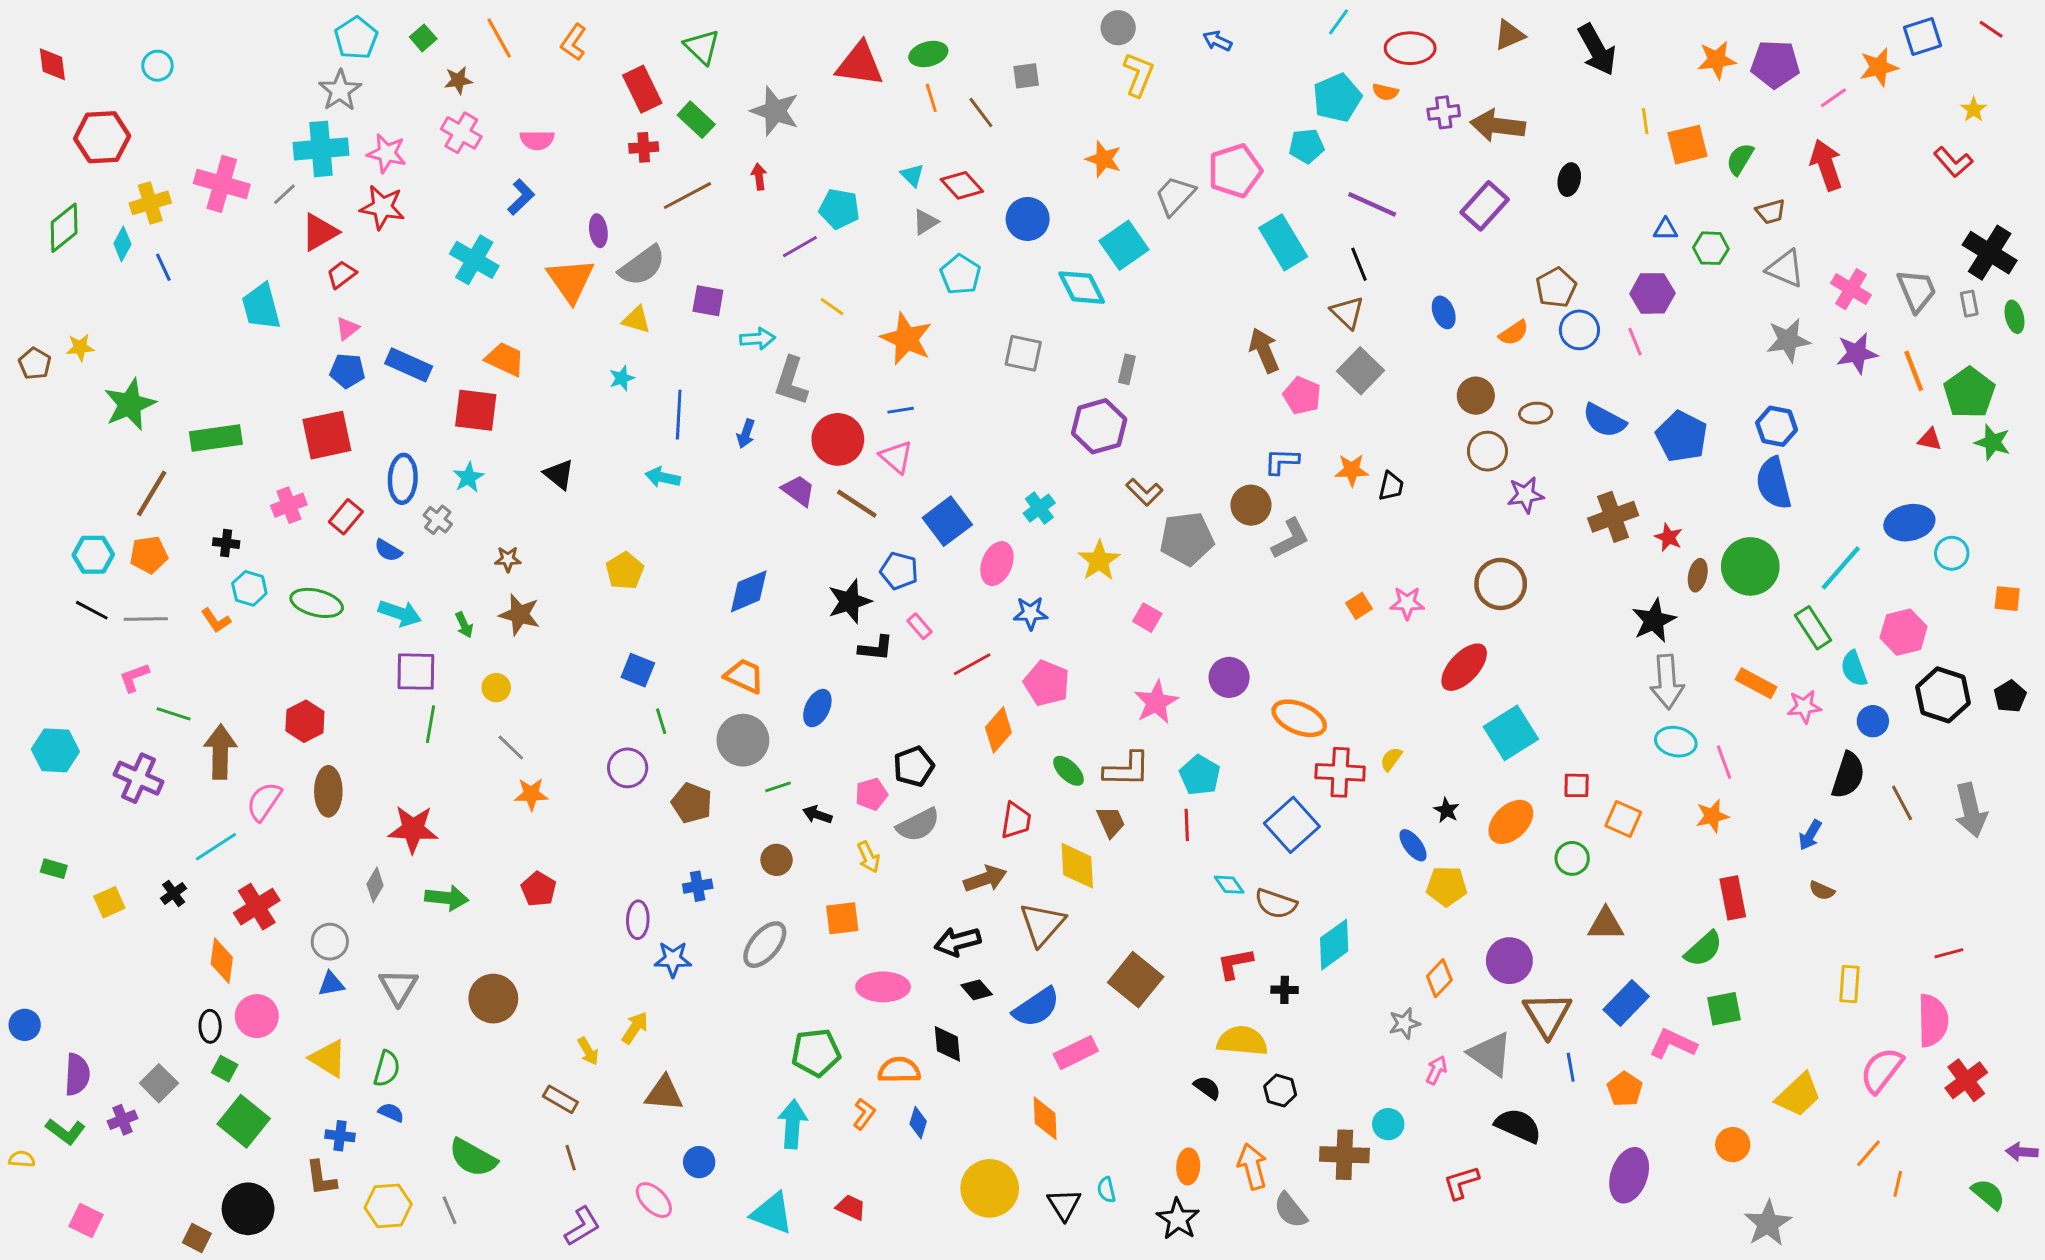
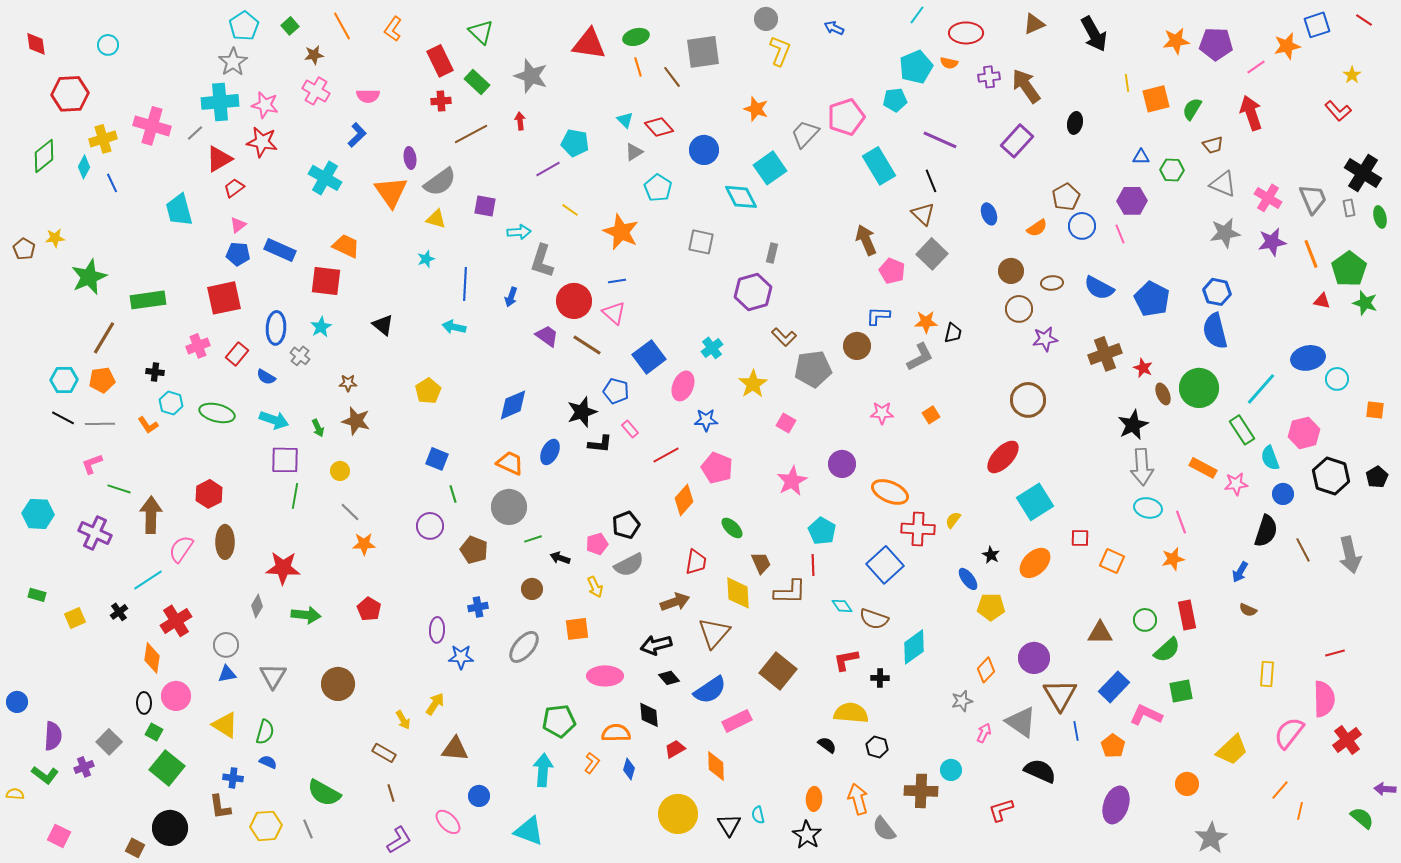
gray square: (1026, 76) -> (703, 52), size x1.8
brown arrow: (1498, 126) -> (1026, 86), turned 48
gray L-shape: (1290, 539) -> (920, 357), moved
brown ellipse: (1698, 575) -> (1163, 394), turned -35
pink star: (1407, 603) -> (882, 413), moved
blue ellipse: (817, 708) -> (550, 452), moved
brown L-shape: (1127, 769) -> (790, 592), moved
green circle: (1572, 858) -> (1145, 620), moved
red trapezoid: (851, 1207) -> (675, 749), moved, turned -55

